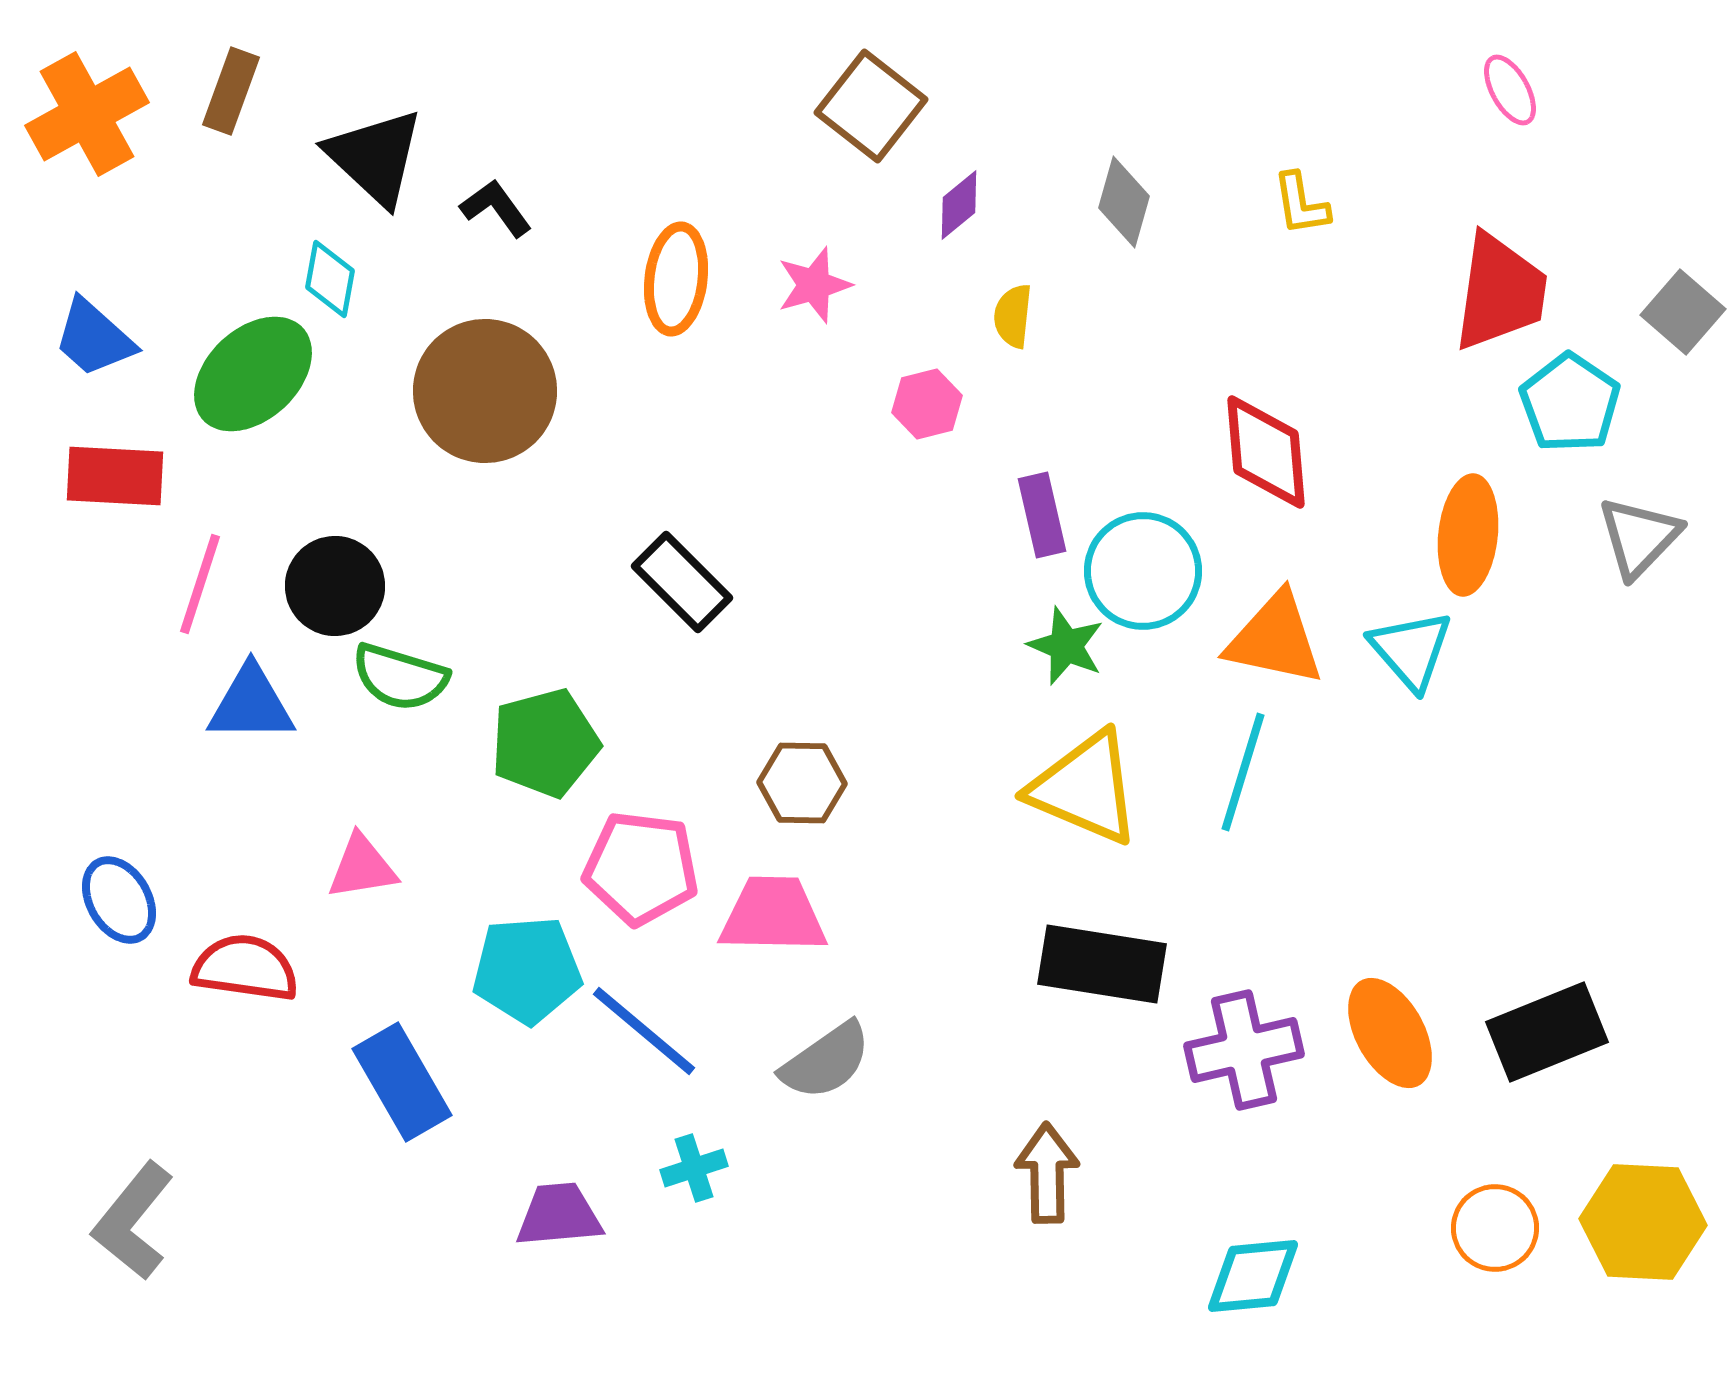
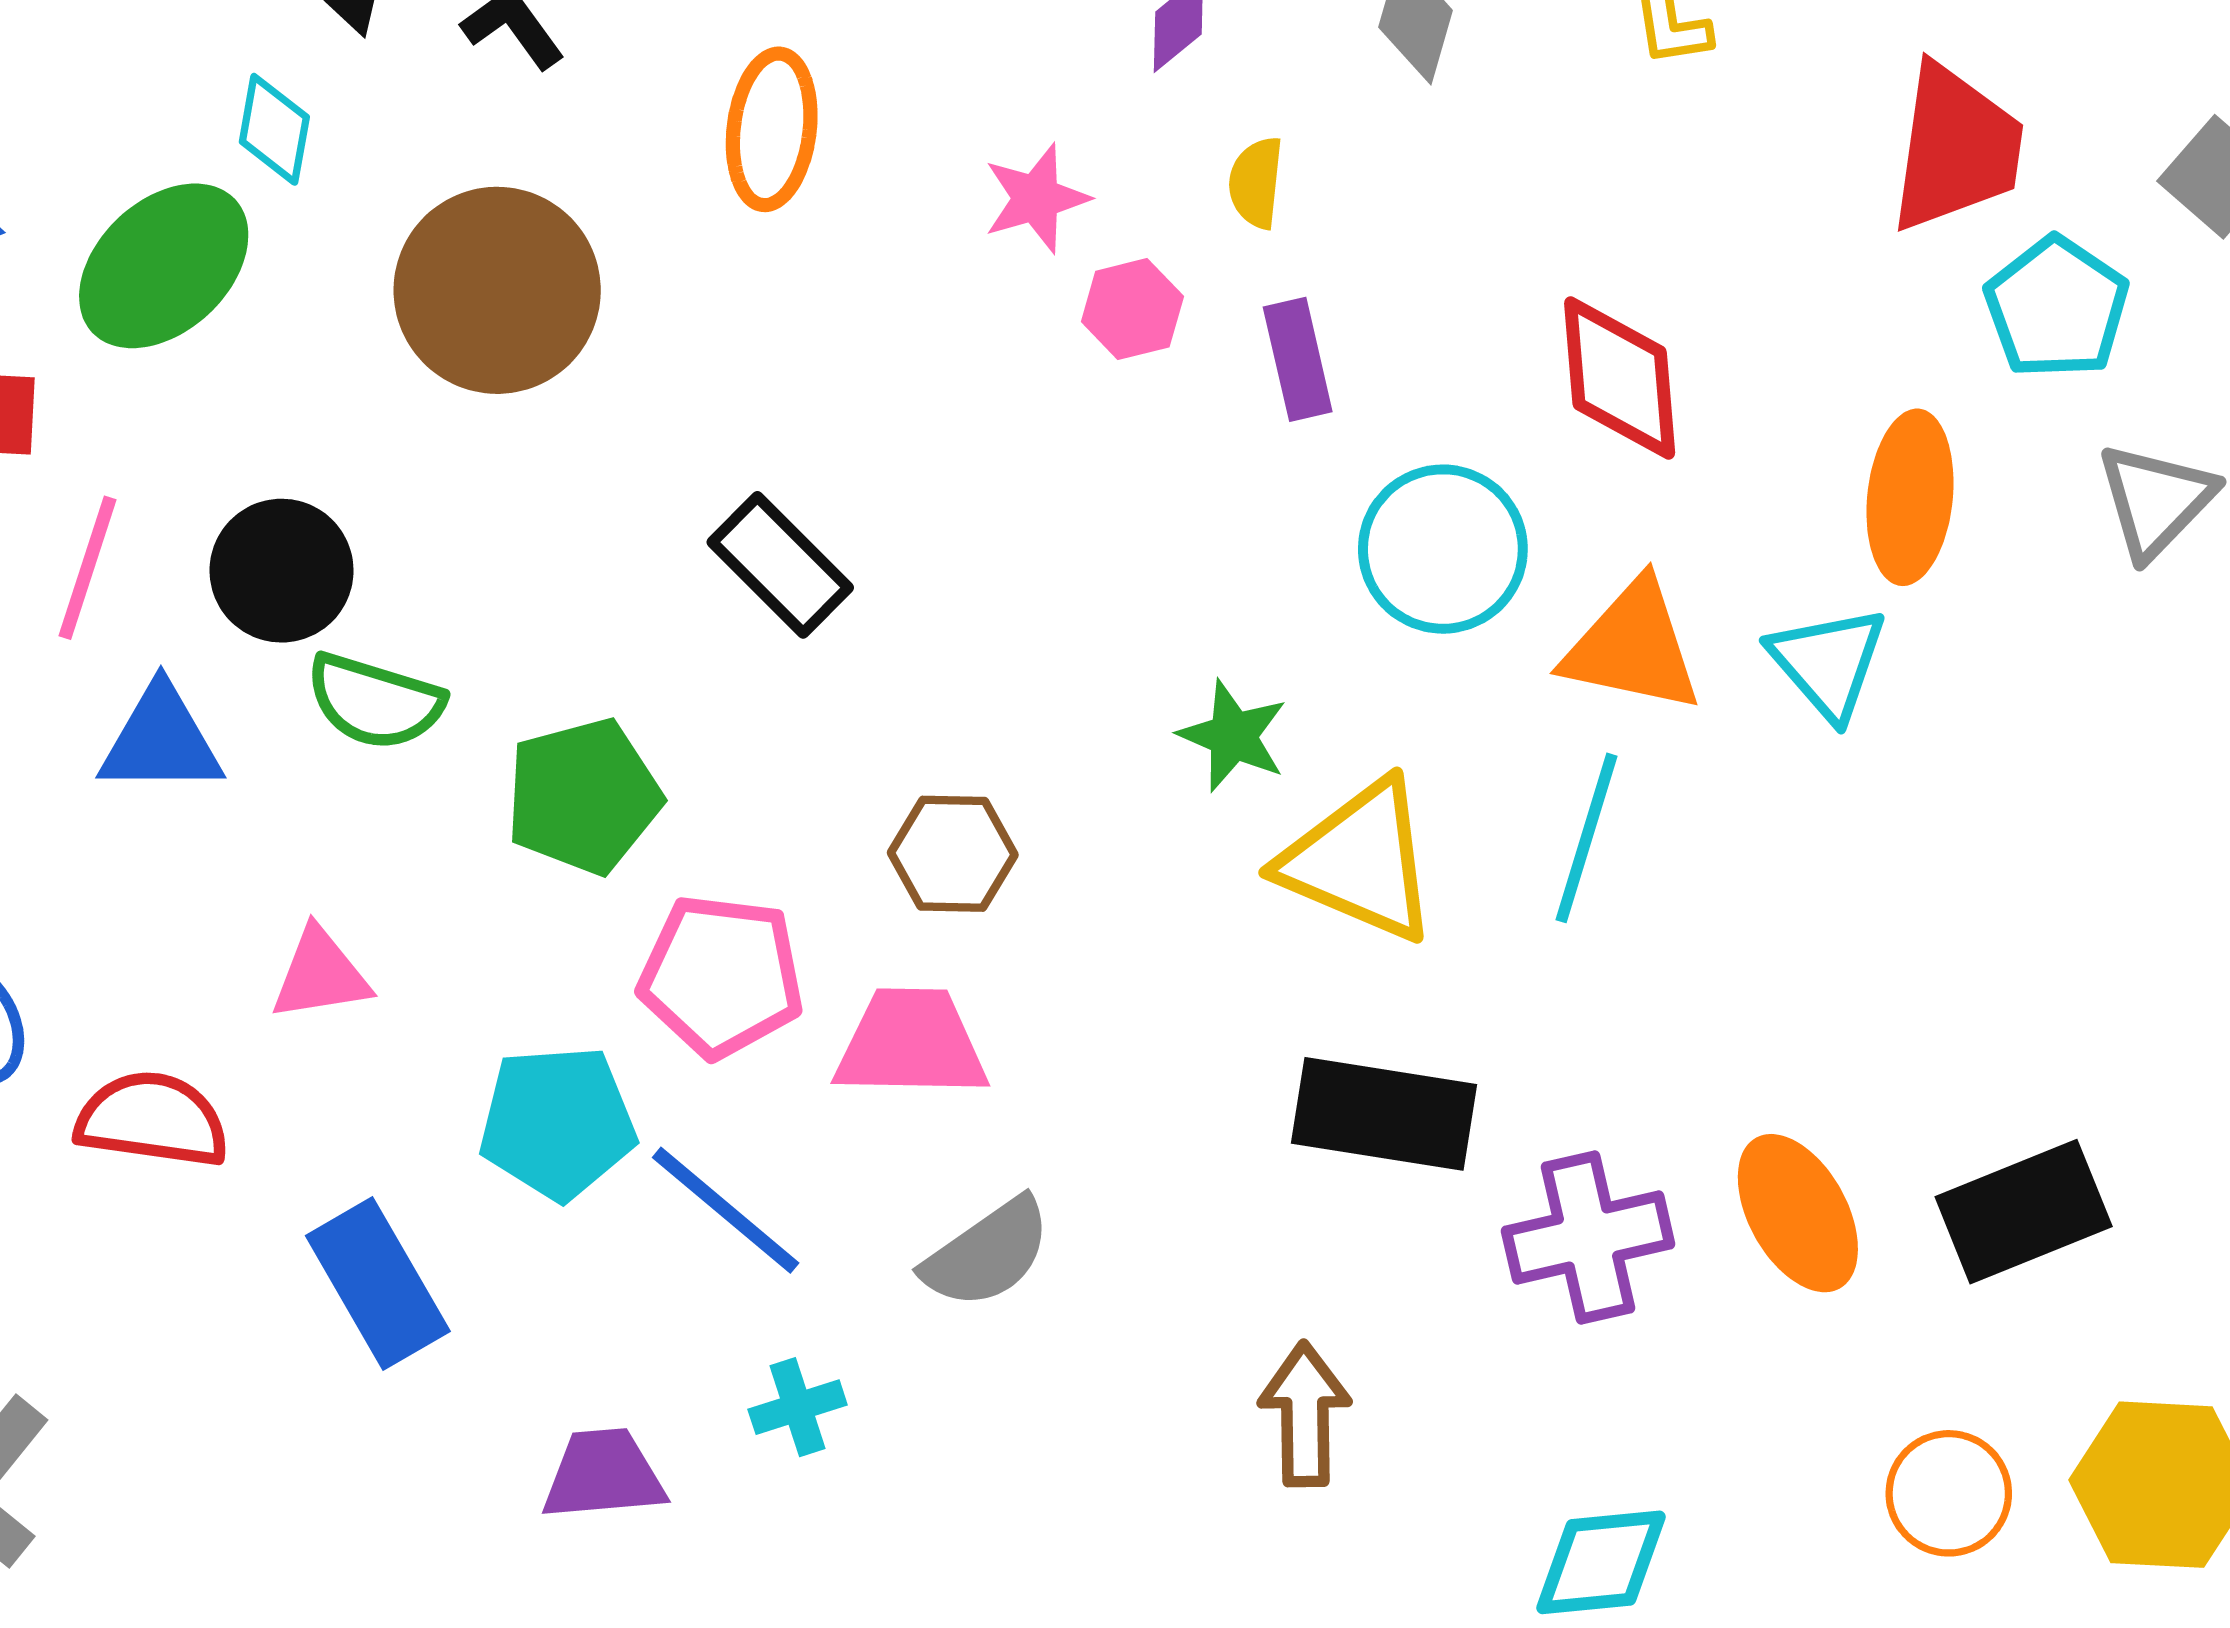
pink star: (814, 285) -> (1036, 198), moved
purple rectangle: (1042, 515) -> (1298, 359), moved
green star: (1066, 646) -> (1233, 736), moved

